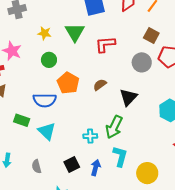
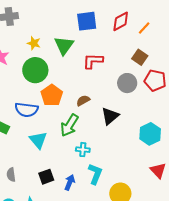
green circle: (49, 60) -> (35, 70), size x1.6
green arrow: (114, 127) -> (69, 125), moved
cyan triangle: (47, 131) -> (38, 140), moved
cyan cross: (90, 136) -> (83, 150), moved

